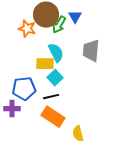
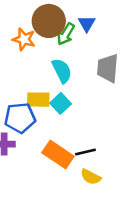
yellow rectangle: (45, 64) -> (38, 100), moved
black line: (51, 97) -> (85, 152), moved
yellow semicircle: (78, 134) -> (91, 177), turned -49

